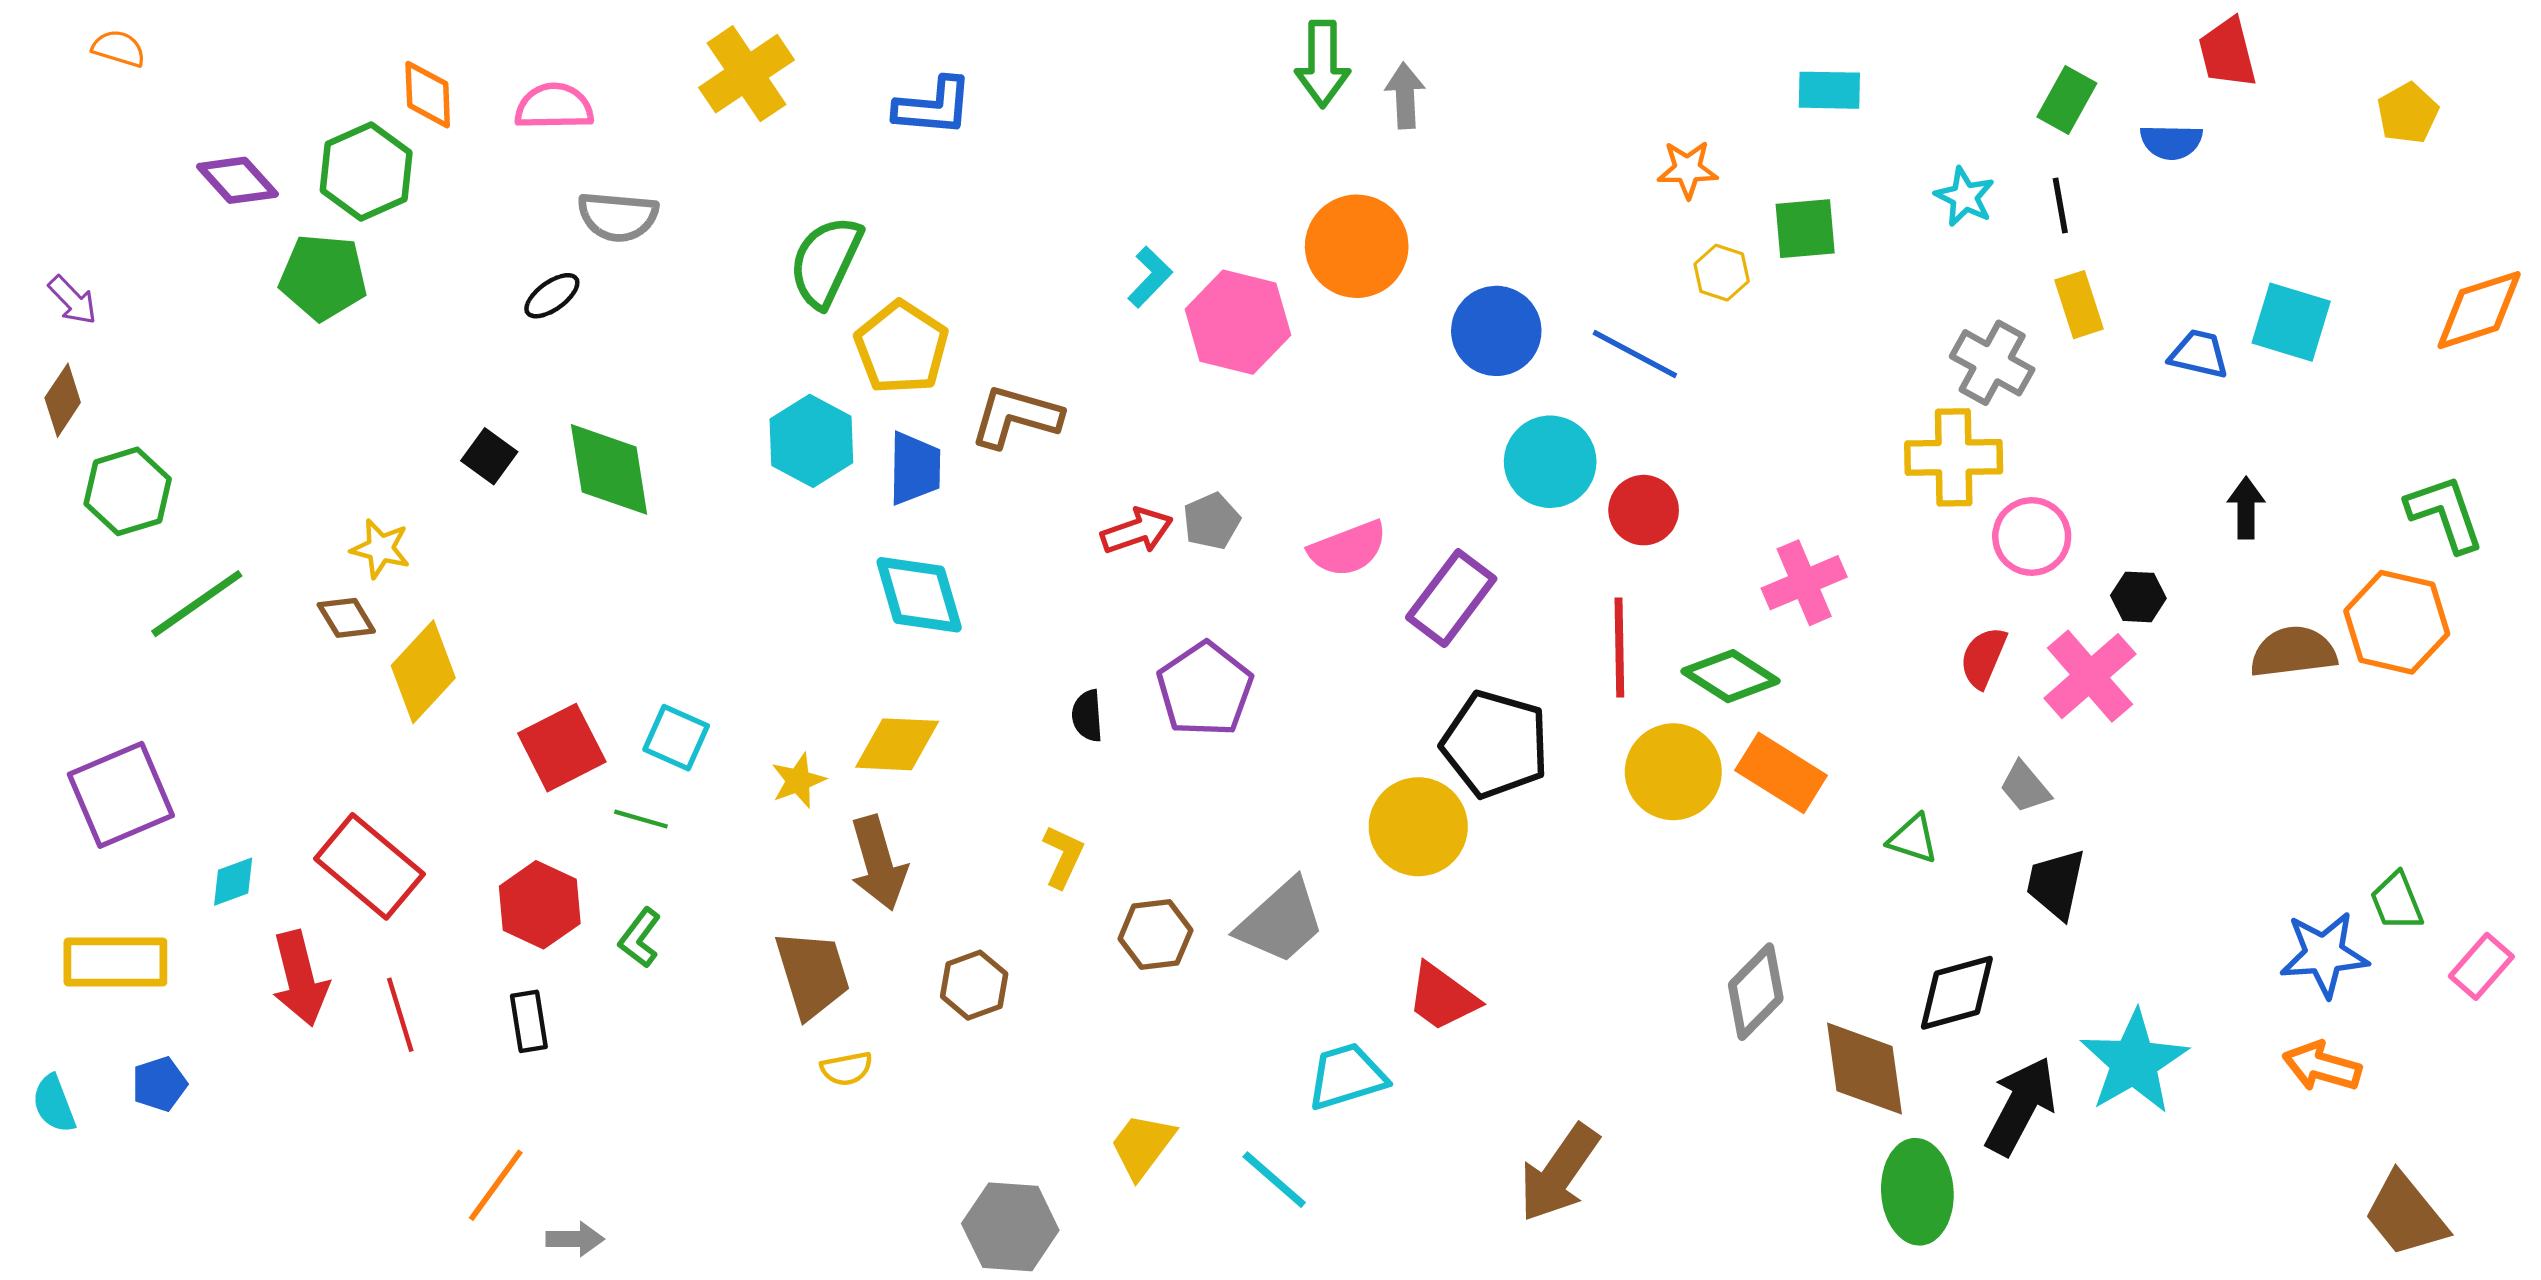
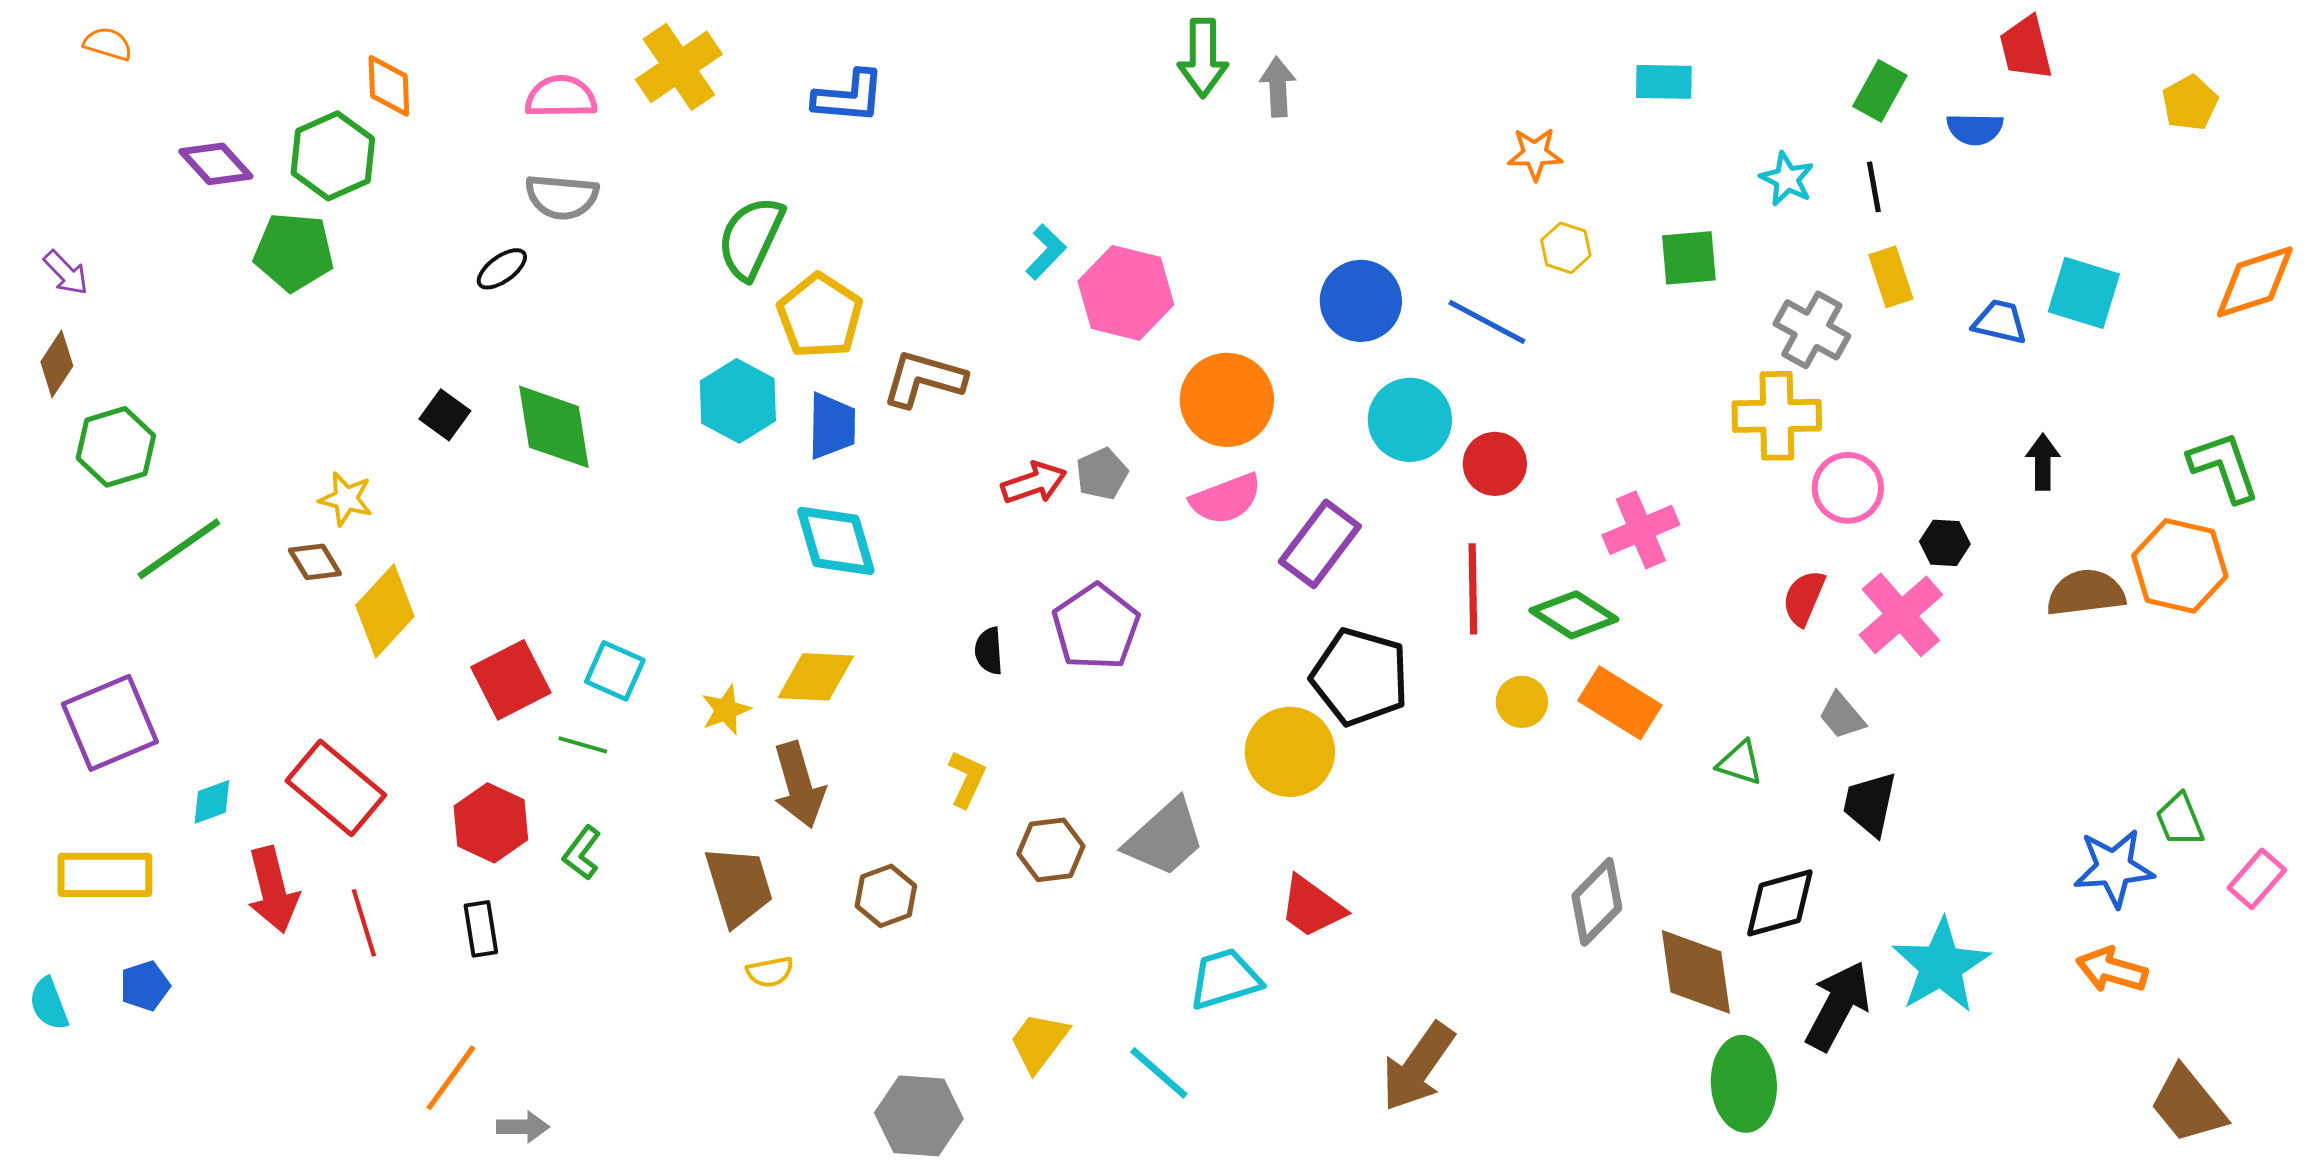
pink semicircle: (554, 107) -> (561, 97), moved
green square: (1805, 229) -> (1689, 258), moved
orange circle: (1357, 246) -> (1227, 400), moved
yellow circle: (1673, 772) -> (1522, 702), size x0.6

